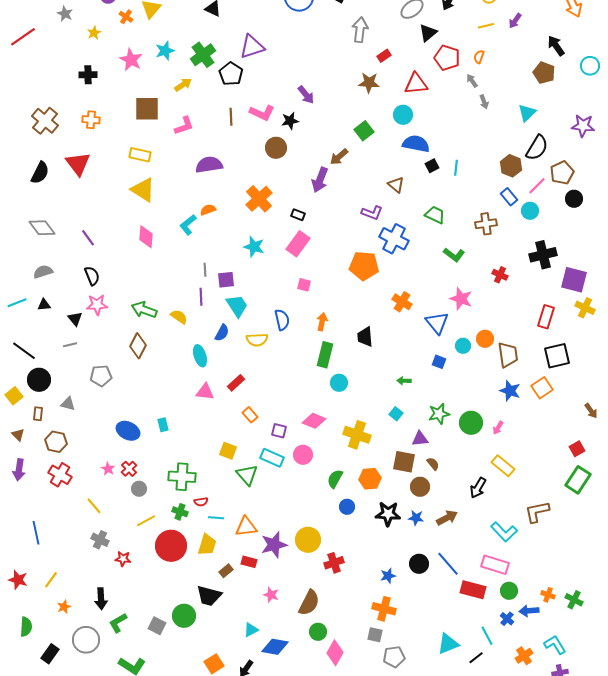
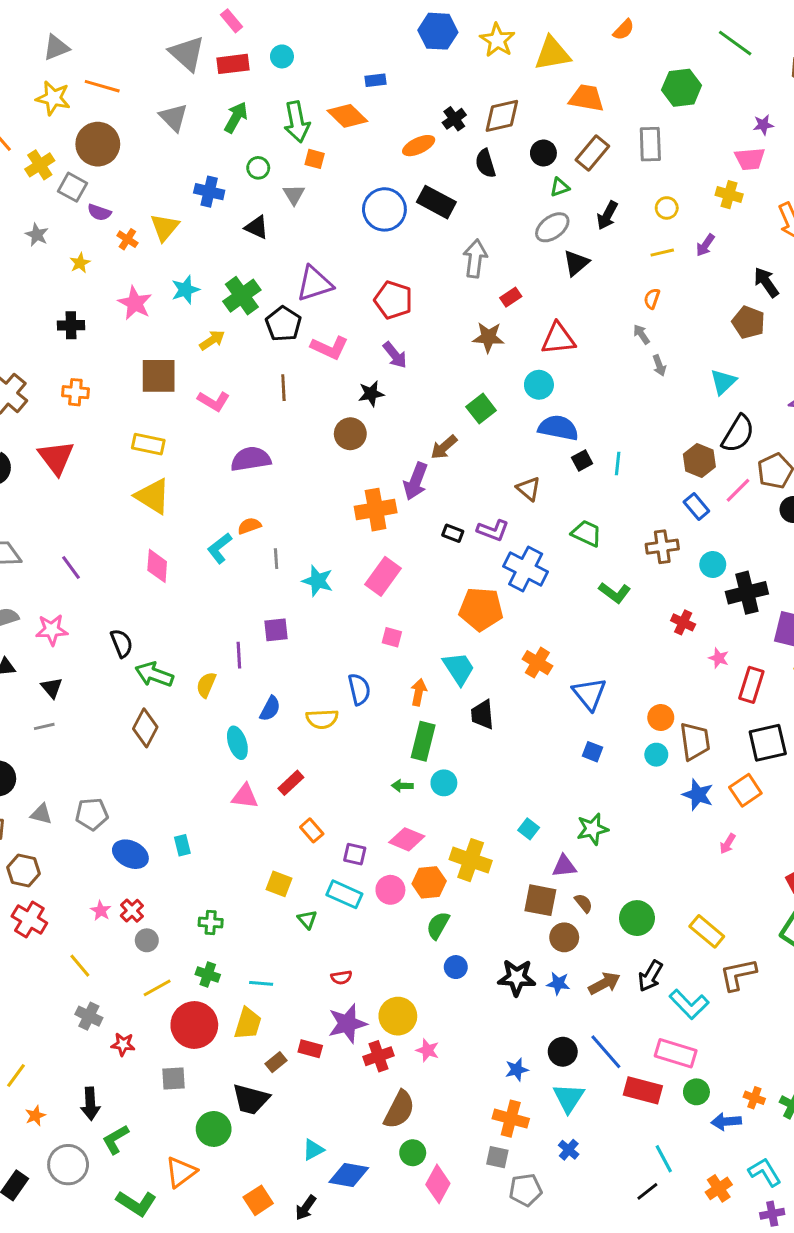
red pentagon: (447, 58) -> (393, 300), moved
pink L-shape: (262, 113) -> (329, 348), moved
pink L-shape: (184, 126) -> (214, 401), turned 50
orange cross: (259, 199) -> (376, 510), moved, turned 32
cyan circle: (530, 211) -> (713, 564), moved
black rectangle: (298, 215) -> (453, 533), moved
gray line: (205, 270) -> (276, 559), moved
black semicircle: (92, 276) -> (122, 643), moved
pink star: (461, 299) -> (719, 658), moved, size x0.6
pink star: (97, 305) -> (52, 630), moved
cyan trapezoid: (237, 306) -> (459, 668), moved
yellow semicircle: (179, 317) -> (206, 685), turned -102
cyan circle: (463, 346) -> (656, 755), moved
gray pentagon: (101, 376) -> (92, 814), moved
green arrow: (404, 381) -> (402, 786), moved
green circle: (471, 423) -> (637, 918), moved
pink arrow: (498, 428) -> (728, 844), moved
yellow rectangle: (503, 466) -> (707, 931), moved
green triangle: (247, 475) -> (307, 920), size x0.6
green cross: (182, 477) -> (211, 922), size x0.6
orange hexagon: (370, 479) -> (429, 882), moved
black arrow: (478, 488) -> (650, 976), moved
red semicircle: (201, 502) -> (341, 977), moved
orange triangle: (246, 527) -> (181, 1172), moved, turned -30
red cross: (334, 563) -> (379, 1056), moved
pink star: (271, 595) -> (428, 1050), moved
blue cross: (507, 619) -> (569, 1150), moved
gray square: (157, 626) -> (174, 1078), moved, turned -30
cyan triangle: (448, 644) -> (569, 1098), moved, turned -35

